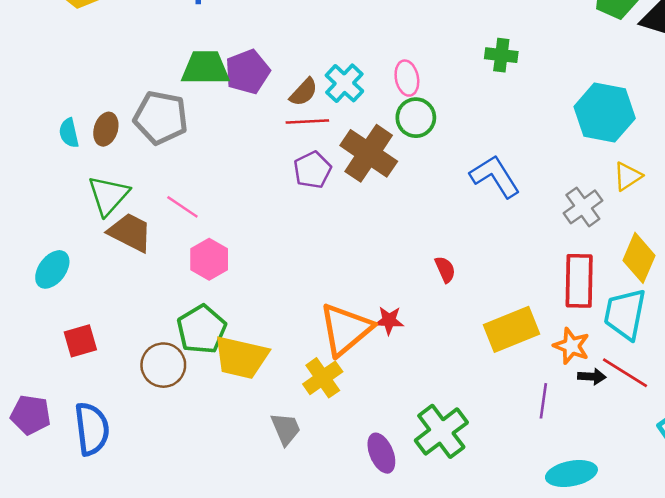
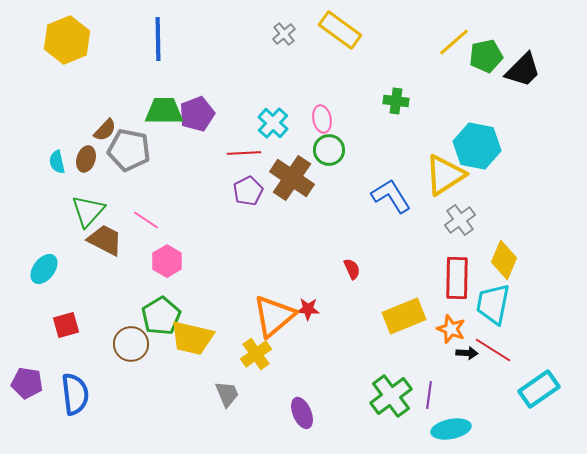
brown semicircle: (304, 92) -> (105, 130), moved
yellow triangle: (628, 176) -> (445, 175), moved, size x1.8
purple line: (543, 401) -> (429, 395), moved
green cross: (441, 431) -> (391, 396), moved

